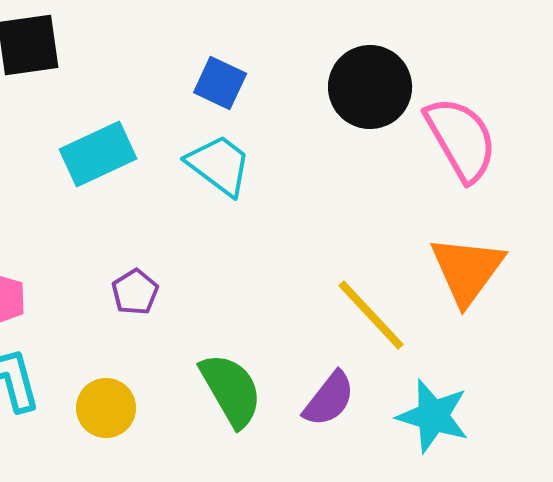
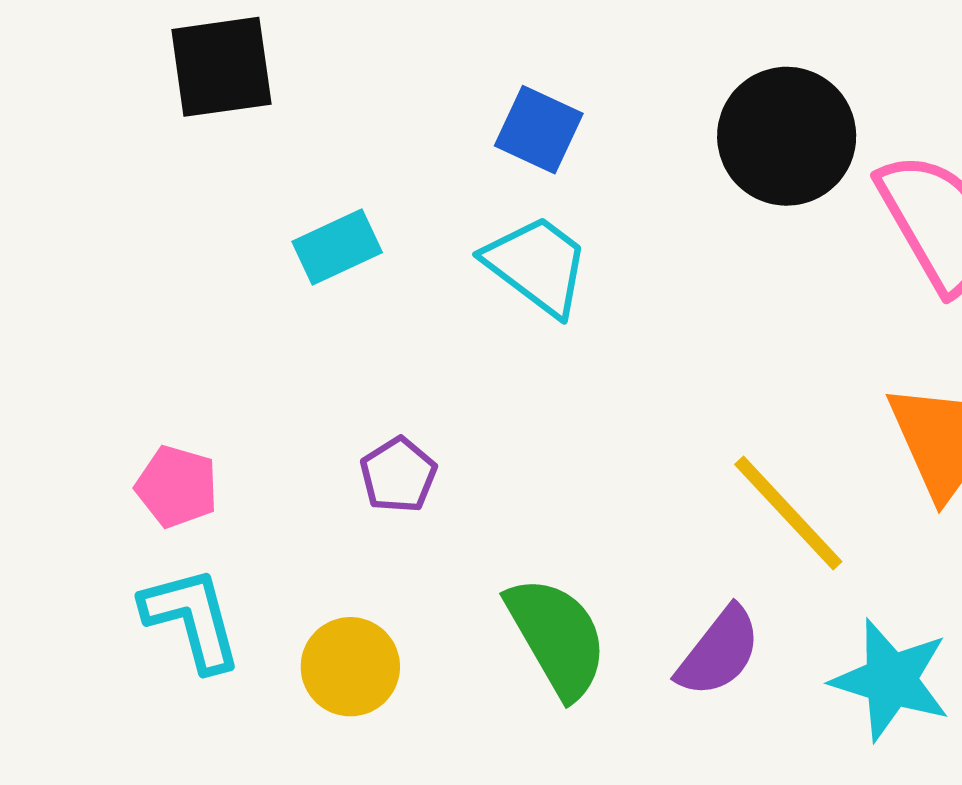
cyan rectangle: (98, 154) -> (337, 247), size x0.7

